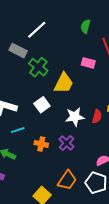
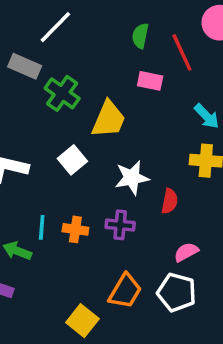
green semicircle: (85, 26) -> (140, 36), moved
red semicircle: (97, 116) -> (170, 201), moved
cyan line: (18, 130) -> (42, 227), moved, turned -64
purple cross: (67, 143) -> (120, 225), turned -35

